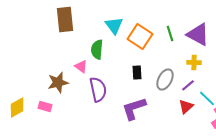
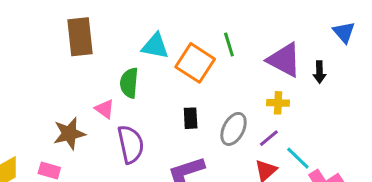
cyan triangle: (114, 25) -> (155, 46), turned -42
green line: (170, 33) -> (229, 45), moved

